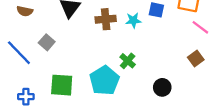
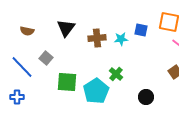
green square: (62, 85) -> (67, 82), moved
blue cross: (26, 97) -> (17, 97), moved

